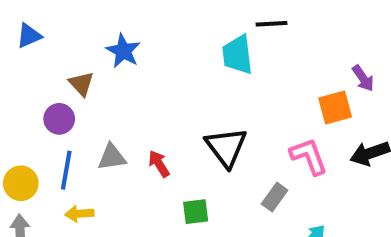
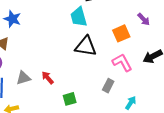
blue star: (123, 51) -> (12, 19), moved
orange square: (335, 107) -> (121, 33), moved
black triangle: (226, 147) -> (86, 46), moved, turned -35

